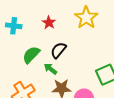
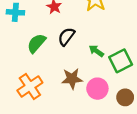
green arrow: (50, 69) -> (96, 51), moved

